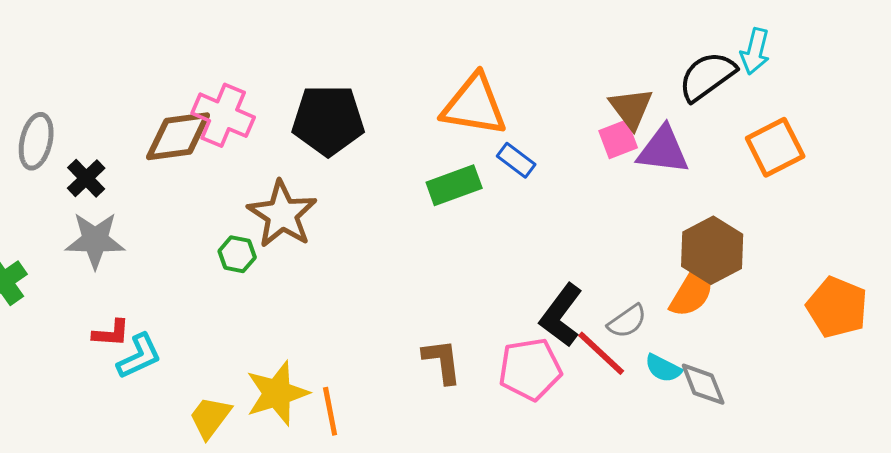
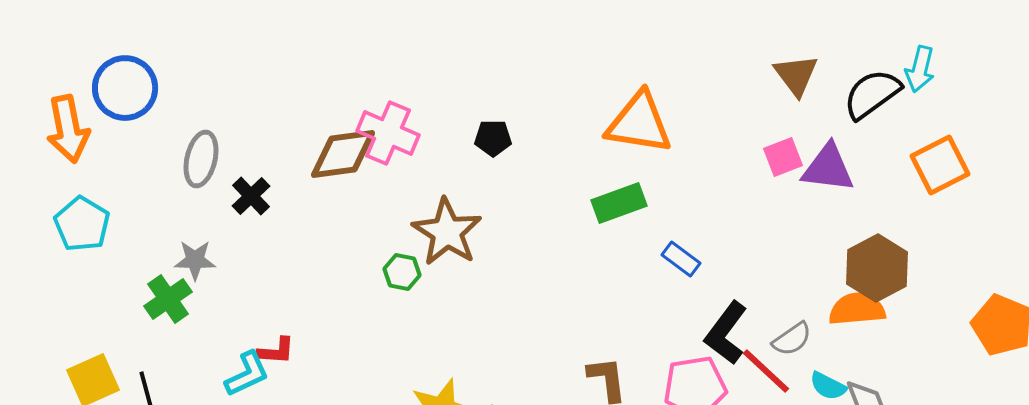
brown triangle: (631, 108) -> (796, 75), moved
black pentagon: (328, 120) -> (493, 138), size x0.5
blue rectangle: (516, 160) -> (681, 259), moved
gray star: (95, 240) -> (195, 260), moved, size x0.7
orange semicircle: (692, 291) -> (857, 309), turned -126
cyan L-shape: (139, 356) -> (247, 374), moved

